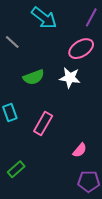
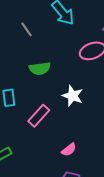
white star: (70, 78) -> (73, 96), moved

